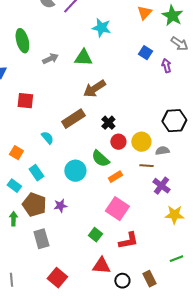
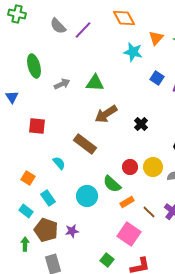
cyan star: (101, 28) -> (133, 52), moved
brown rectangle: (73, 119) -> (85, 144), turned 70
black cross: (108, 123) -> (141, 124), moved
brown line: (146, 166) -> (149, 212), moved, turned 40

